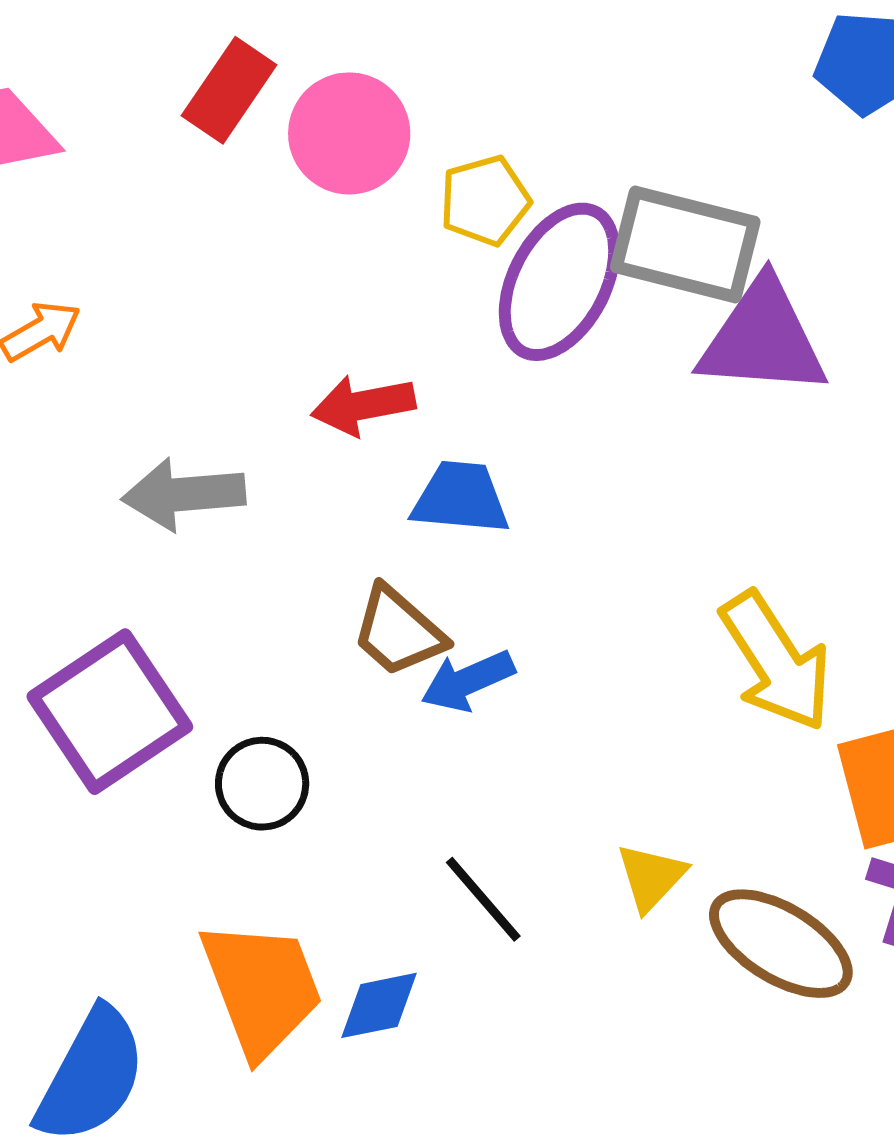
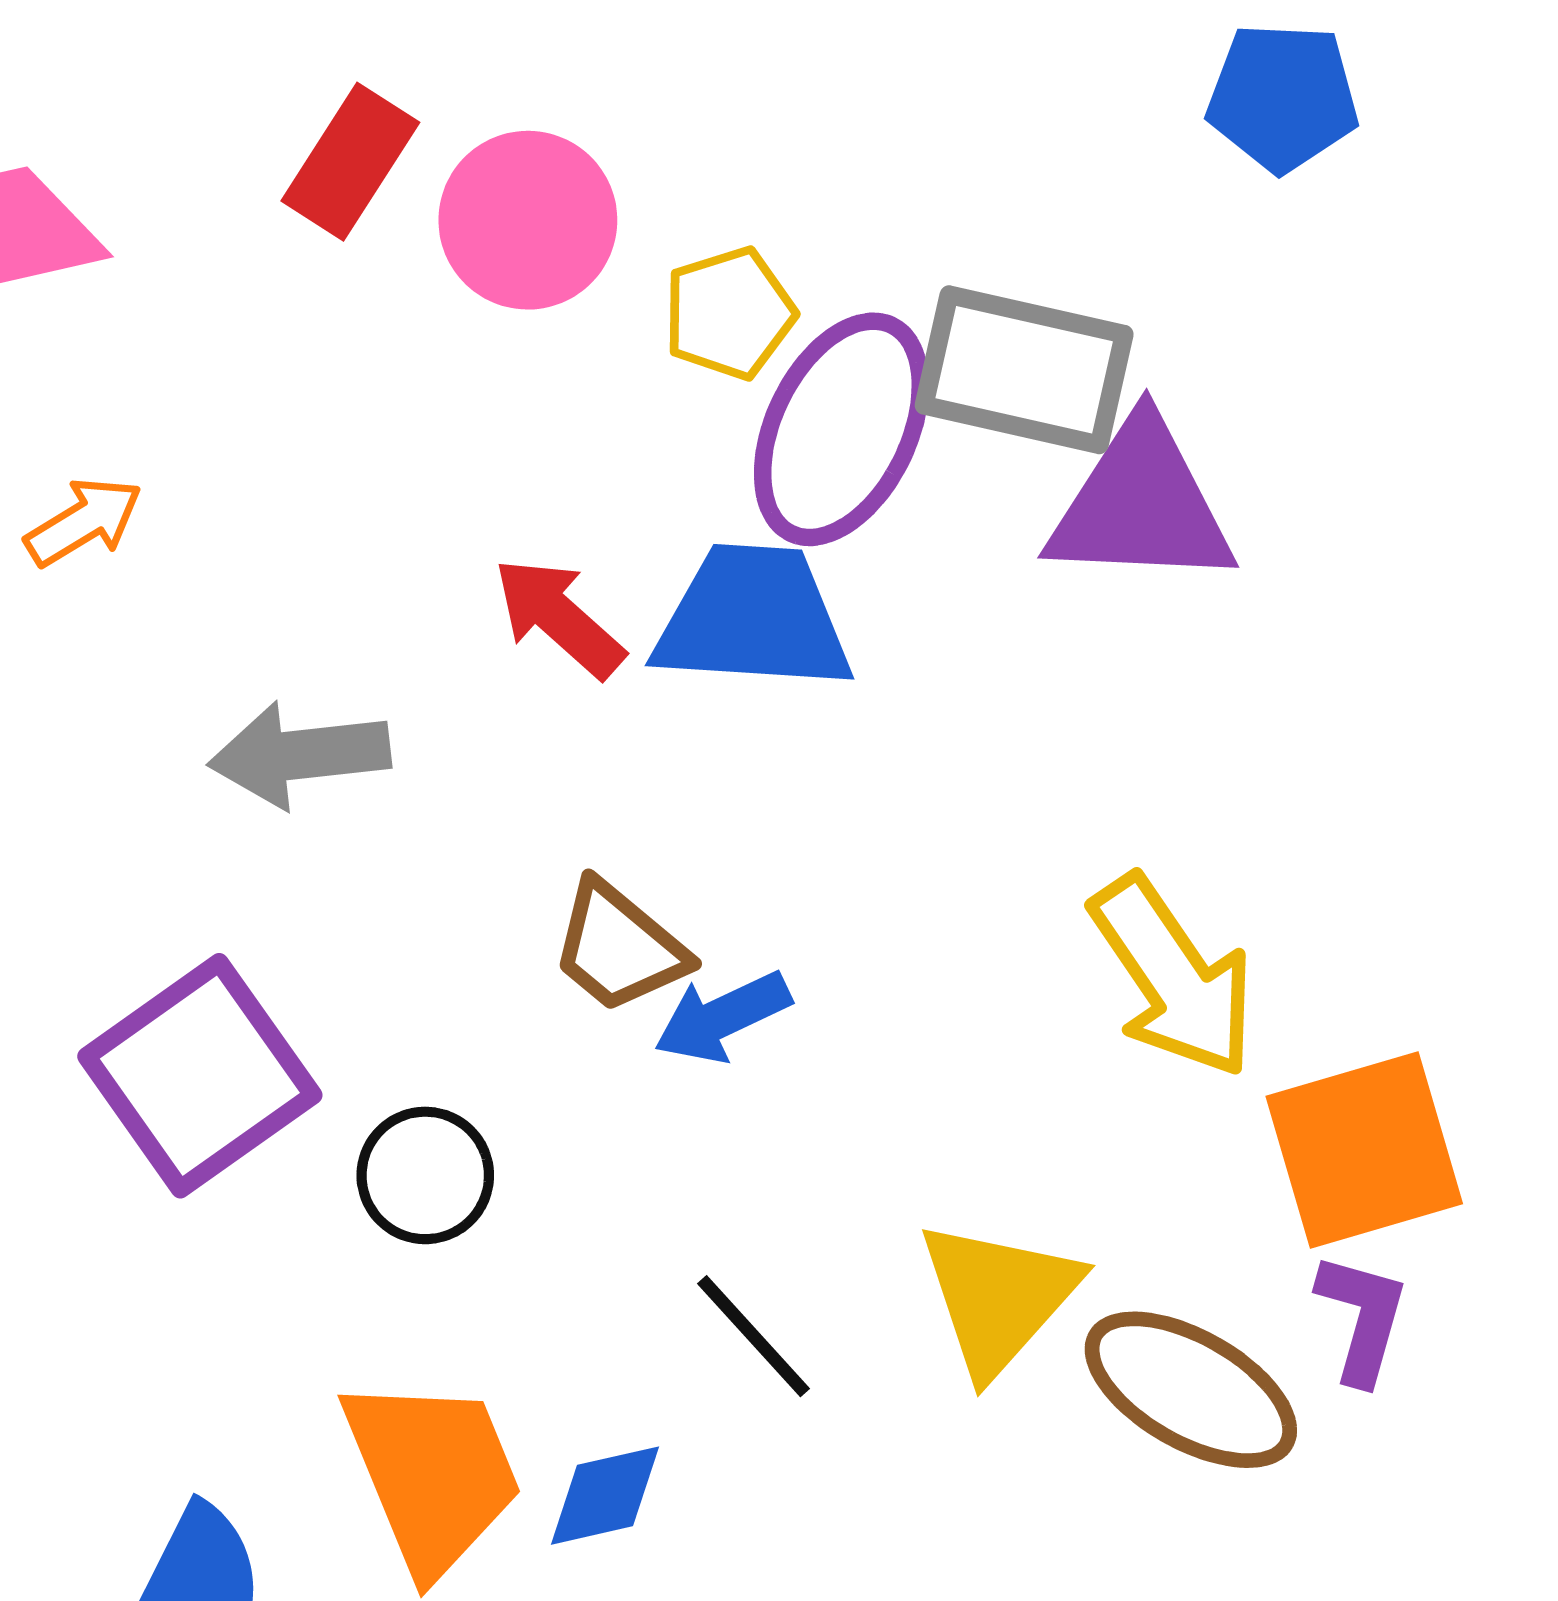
red arrow: (363, 405) -> (559, 617), turned 54
blue trapezoid: (461, 498) -> (753, 618), moved, size x1.4
yellow triangle: (651, 877) -> (998, 1297), size x1.6

